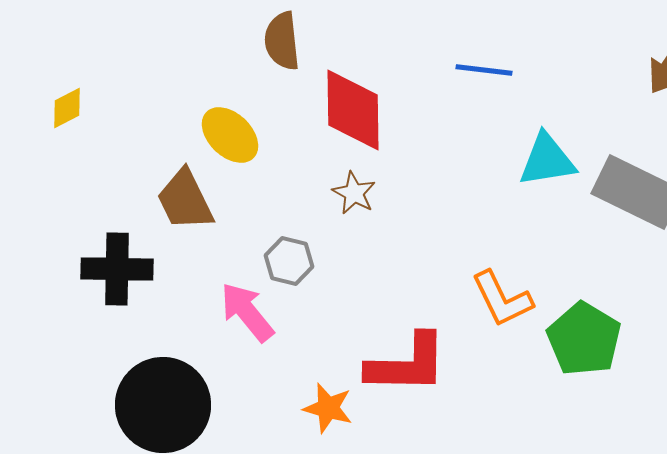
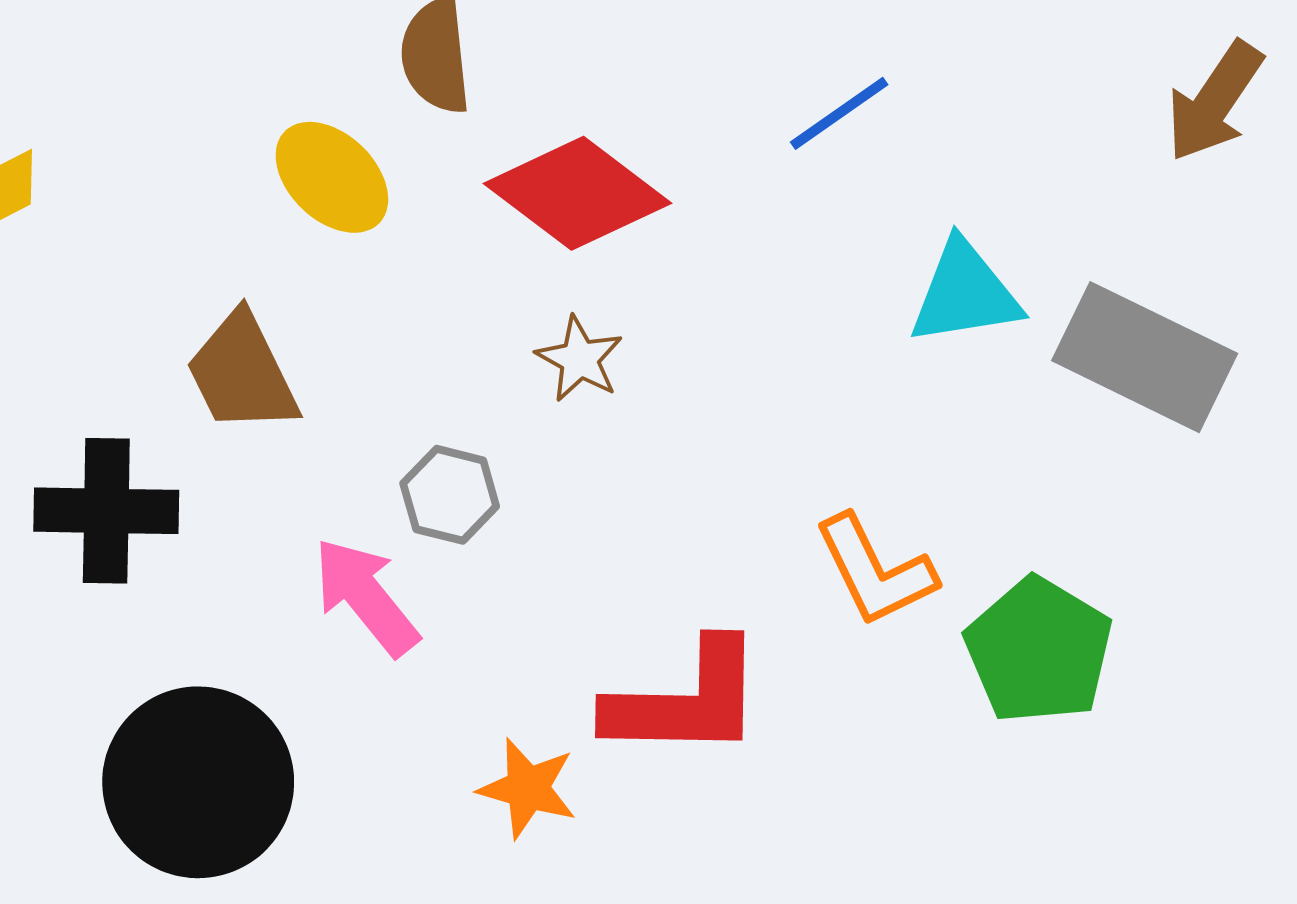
blue line: (484, 70) -> (839, 113), turned -42
red diamond: (353, 110) -> (578, 193), turned -52
yellow ellipse: (230, 135) -> (332, 177), moved

